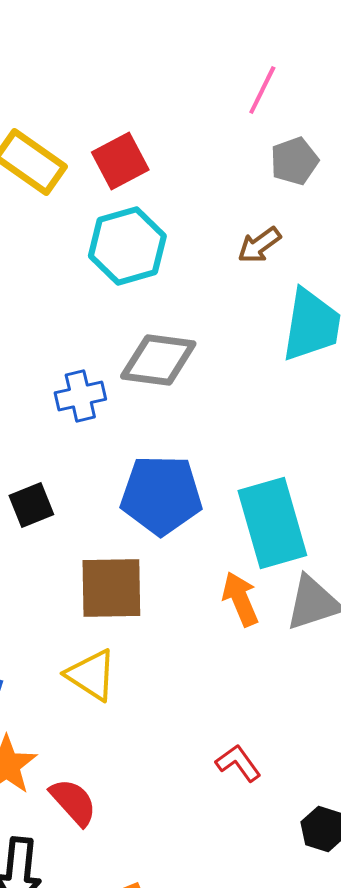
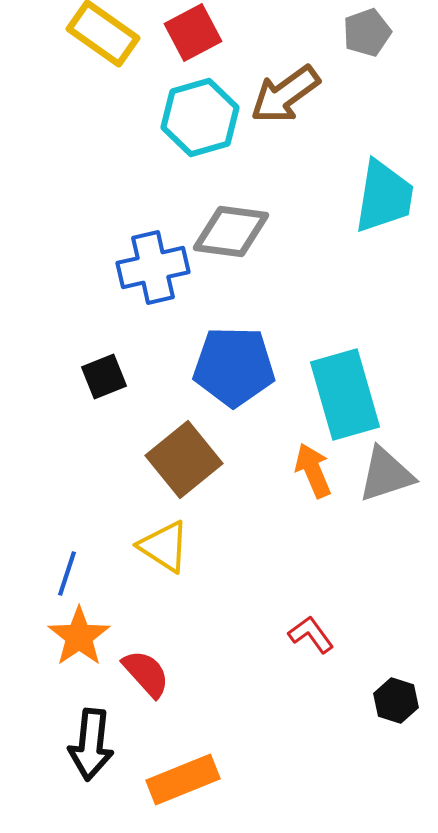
brown arrow: (259, 245) -> (285, 94), moved, size x1.6
blue cross: (80, 396) -> (153, 268), size x1.4
brown square: (111, 588) -> (184, 460), turned -38

